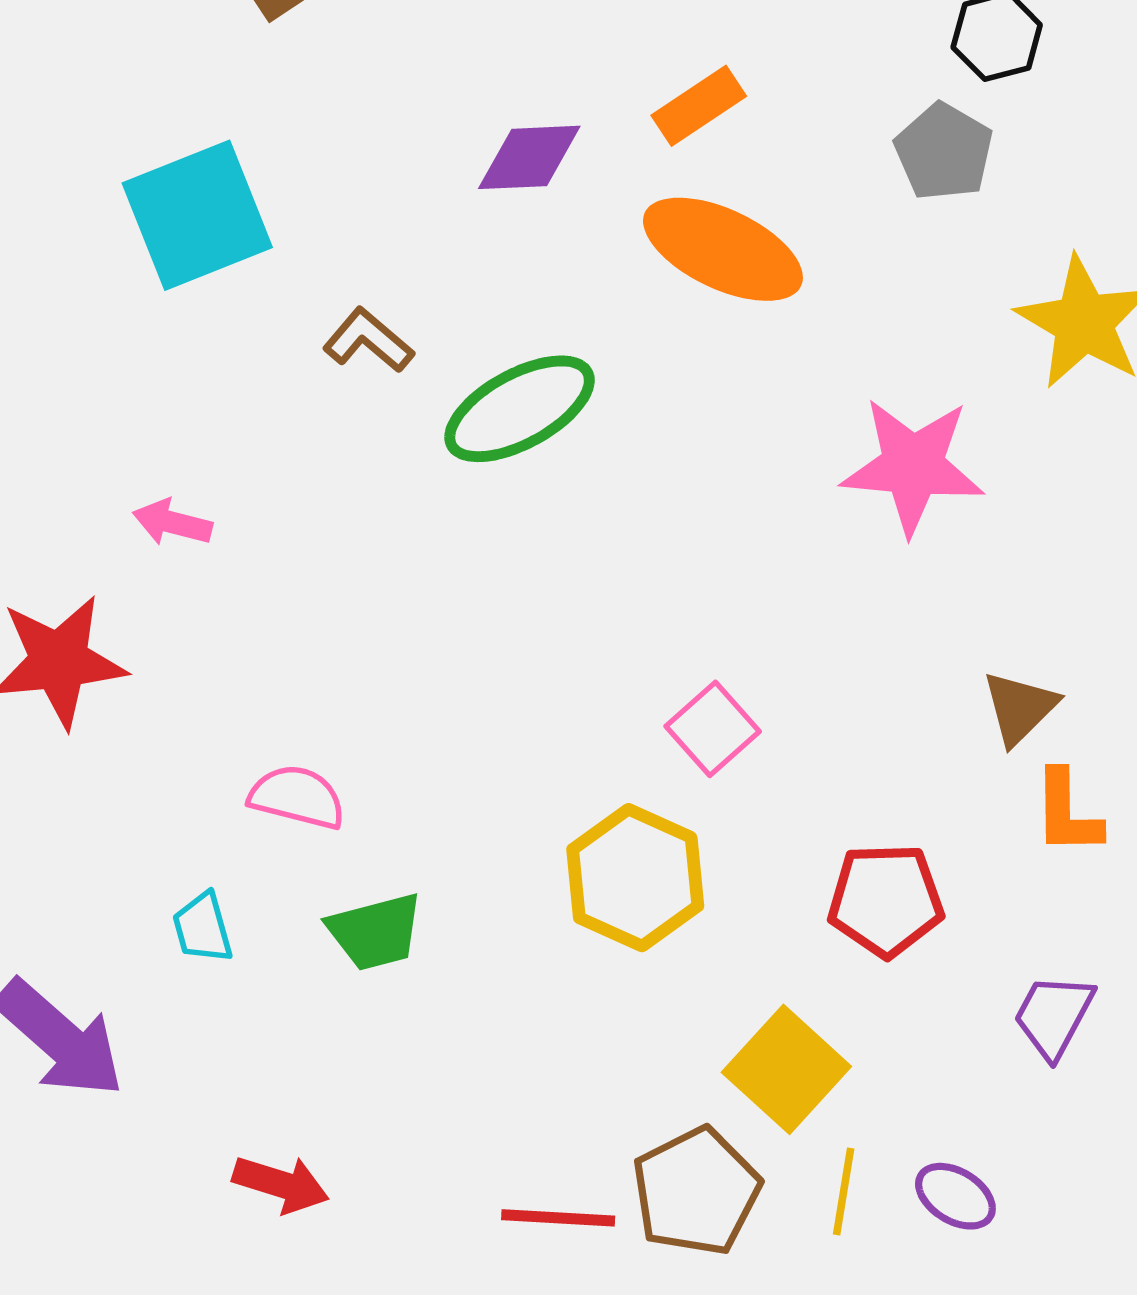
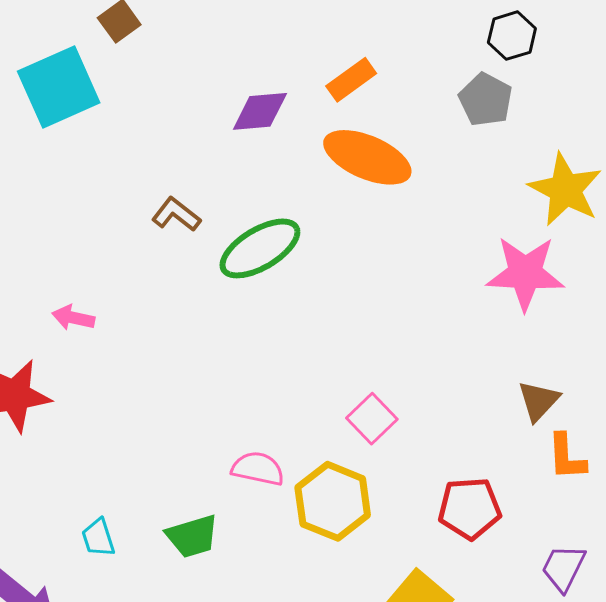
cyan square: (197, 215) -> (59, 87), moved
pink star: (913, 466) -> (525, 273), moved
pink semicircle: (297, 797) -> (258, 469), moved

